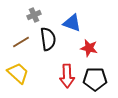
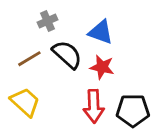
black semicircle: (48, 39) -> (67, 55), turned -40
red star: (89, 48) -> (102, 67), moved

